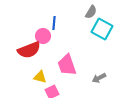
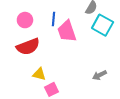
pink circle: (43, 36) -> (25, 20), moved
pink trapezoid: (67, 65) -> (67, 31), moved

